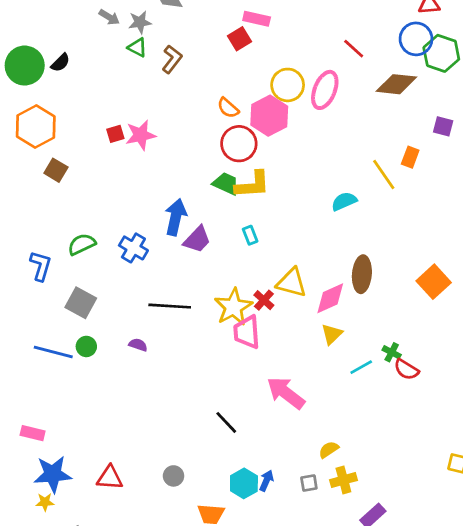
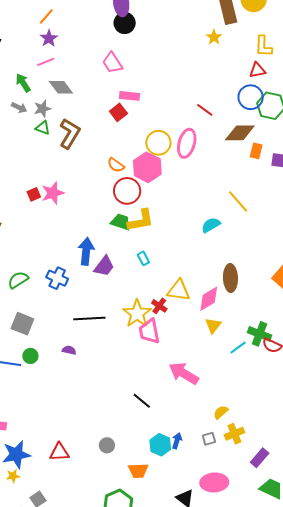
brown L-shape: (172, 59) -> (70, 134), size x1.4
orange rectangle: (410, 157) -> (256, 151), moved
green cross: (392, 352) -> (259, 334), size x1.6

